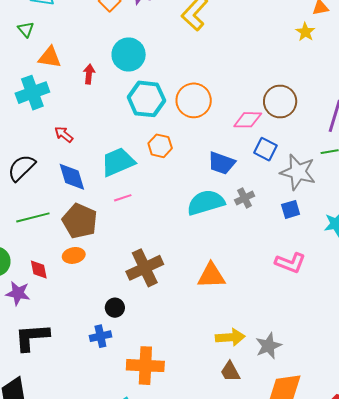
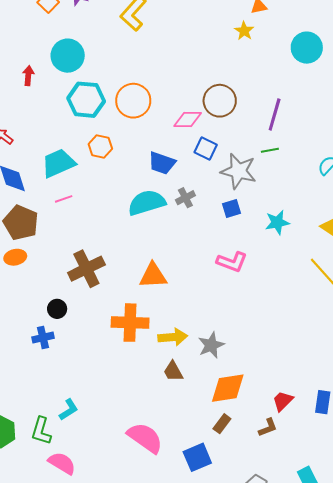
orange cross: (145, 366) -> (130, 323), moved

